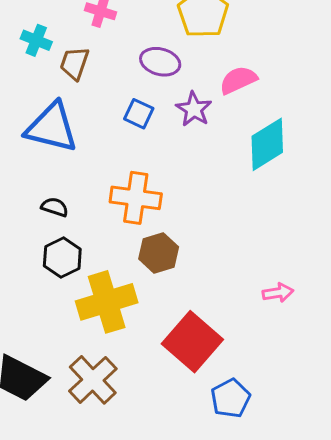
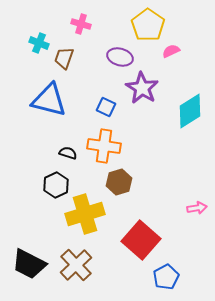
pink semicircle: (238, 80) -> (171, 51), moved, size x0.7
purple star: (194, 109) -> (142, 88), size x1.4
blue square: (139, 114) -> (106, 107), moved
black semicircle: (55, 207) -> (68, 153), moved

